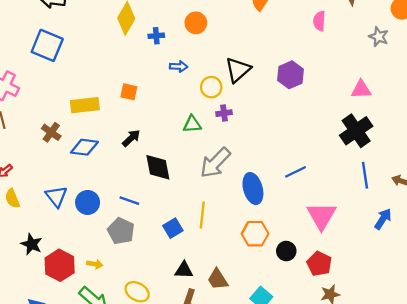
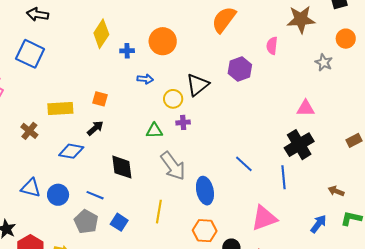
orange circle: (196, 23) -> (163, 41), size x1.4
purple hexagon: (291, 75) -> (240, 69), moved
black arrow: (131, 138) -> (95, 128), moved
blue diamond: (84, 147) -> (71, 151), moved
gray arrow: (215, 163) -> (173, 166), turned -84
blue line: (296, 172) -> (244, 164), moved, turned 66
blue line: (365, 175) -> (283, 177), moved
blue triangle: (56, 196) -> (31, 188), turned -40
pink triangle: (321, 216) -> (264, 218), turned 36
blue square: (173, 228) -> (119, 222), moved, turned -30

